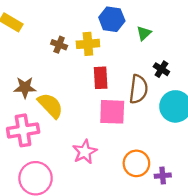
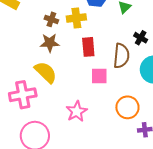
brown star: (25, 87) -> (50, 43), moved
pink square: (112, 112) -> (99, 76), size x0.7
orange circle: (136, 163) -> (127, 107), moved

